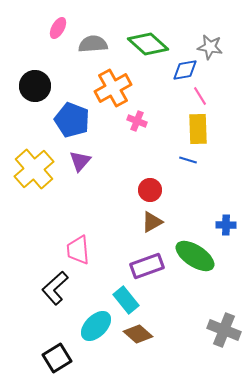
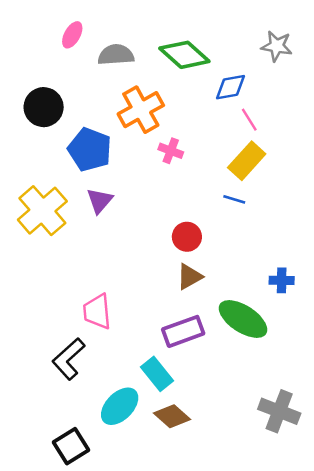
gray star: (210, 47) -> (277, 46), moved
yellow rectangle: (198, 129) -> (247, 161), turned 44

